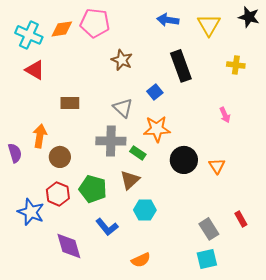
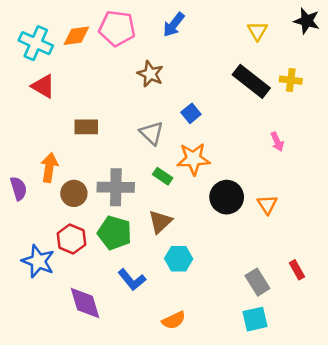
blue arrow: (168, 20) -> (174, 25), moved, turned -60
yellow triangle: (209, 25) -> (257, 31), size x0.7
black rectangle: (181, 66) -> (251, 81), moved, turned -32
gray cross: (111, 141) -> (116, 187), moved
green rectangle: (138, 153) -> (163, 176), moved

